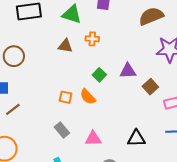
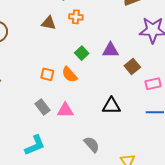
black triangle: (136, 138) -> (111, 106), moved
pink triangle: (93, 139) -> (65, 110), moved

